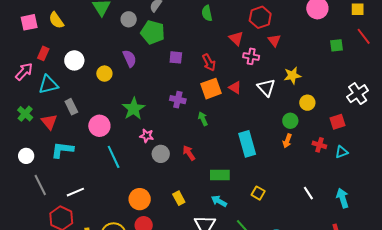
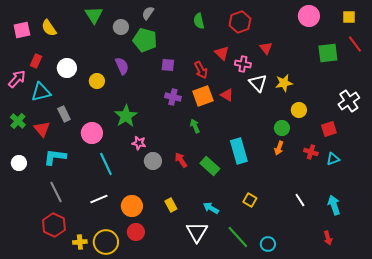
red hexagon: (260, 17) -> (240, 22), moved
red triangle: (236, 38) -> (222, 53), moved
green square: (337, 45) -> (328, 53), size x1.5
white triangle: (266, 88) -> (258, 83), moved
purple cross: (178, 100) -> (173, 97), moved
green rectangle: (220, 175) -> (210, 166), moved, turned 42
gray line: (40, 185) -> (56, 192), moved
white line: (75, 192) -> (99, 199), moved

